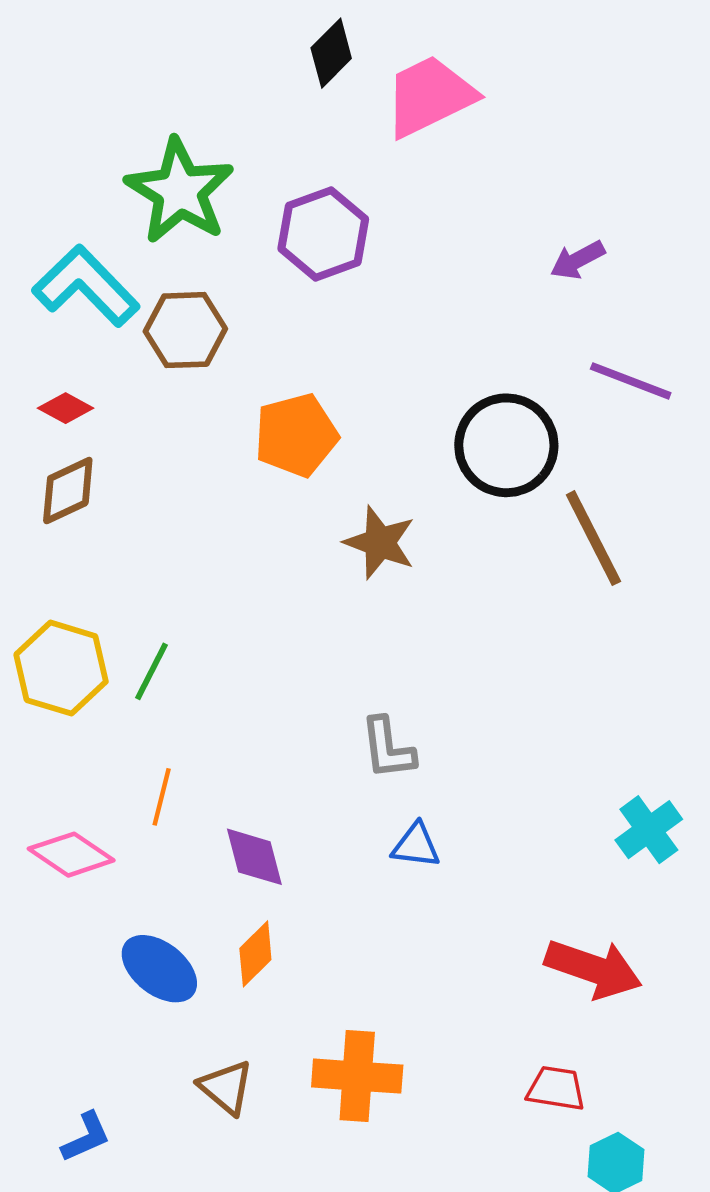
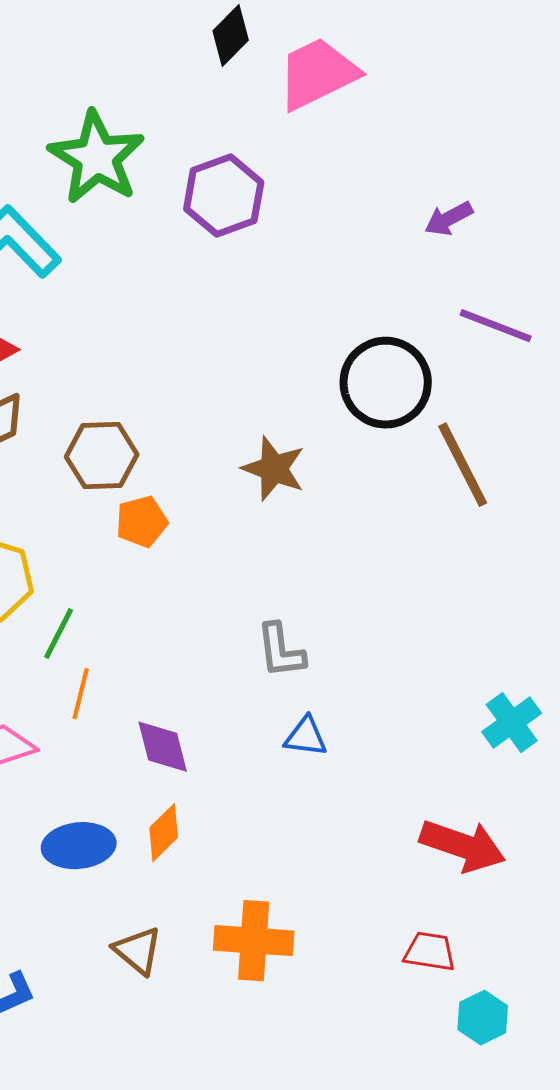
brown hexagon: (185, 330) -> (102, 456), moved
orange pentagon: (296, 435) -> (142, 522), moved, size x0.7
green line: (151, 671) -> (59, 634), moved
blue ellipse: (159, 969) -> (79, 846), turned -44

